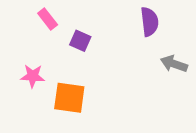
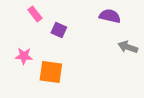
purple semicircle: (149, 22) -> (110, 16), turned -70

